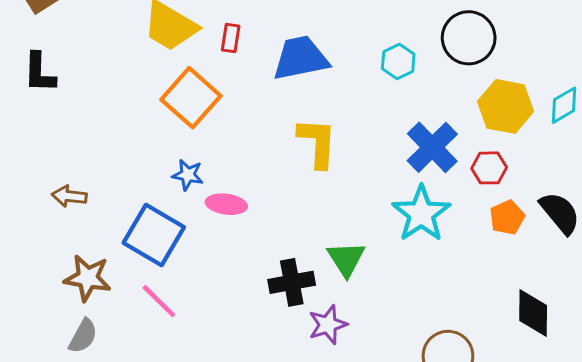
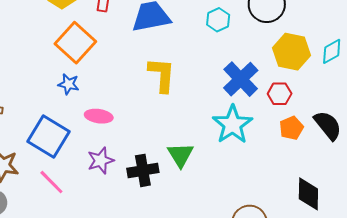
blue star: (188, 175) -> (69, 84), moved
purple star: (328, 325) -> (101, 160), moved

